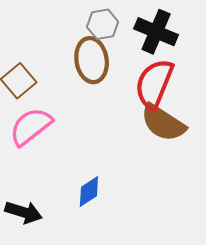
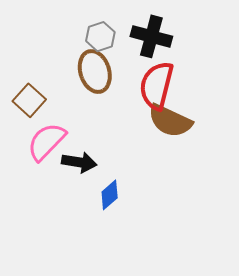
black arrow: (24, 212) -> (79, 162), moved

